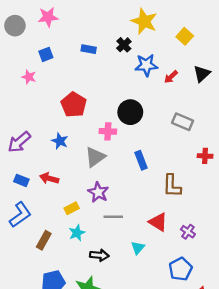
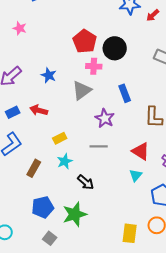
pink star: (29, 77) -> (20, 28), moved
red pentagon: (74, 105) -> (85, 41), moved
blue rectangle: (21, 180) -> (13, 112), turned -48
purple star: (98, 192) -> (105, 118), moved
cyan triangle: (138, 248) -> (136, 175), moved
black arrow: (99, 255) -> (86, 182), turned 36

